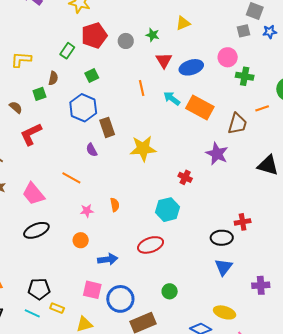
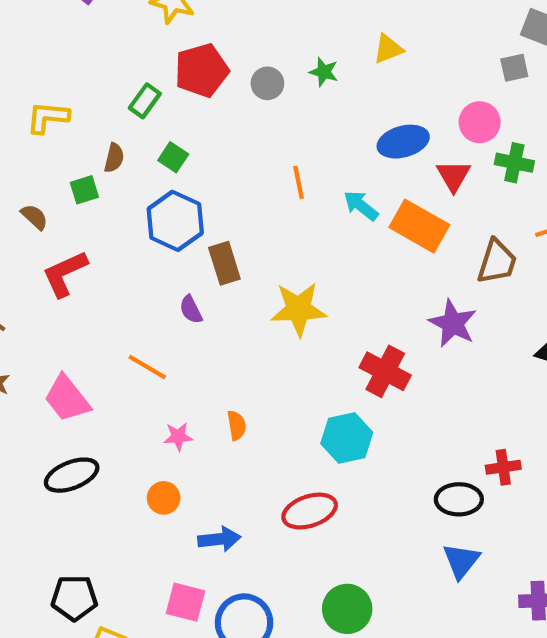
red triangle: (164, 60) -> (453, 176), moved
green square: (92, 75) -> (173, 157), moved, turned -32
red cross: (185, 177) -> (385, 371), size x1.6
green circle: (170, 291) -> (347, 609), size x1.5

